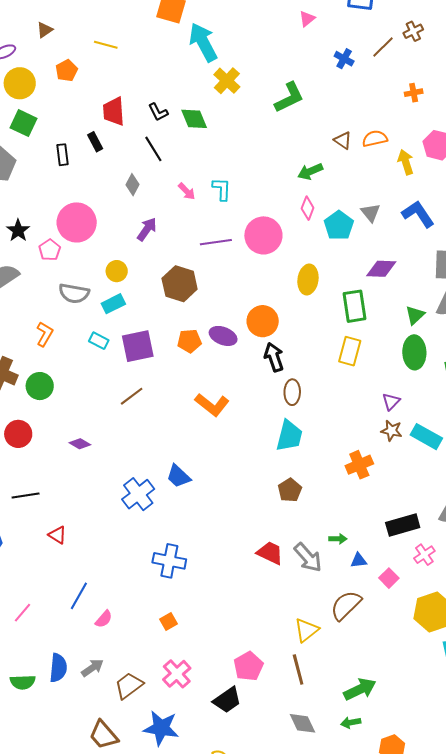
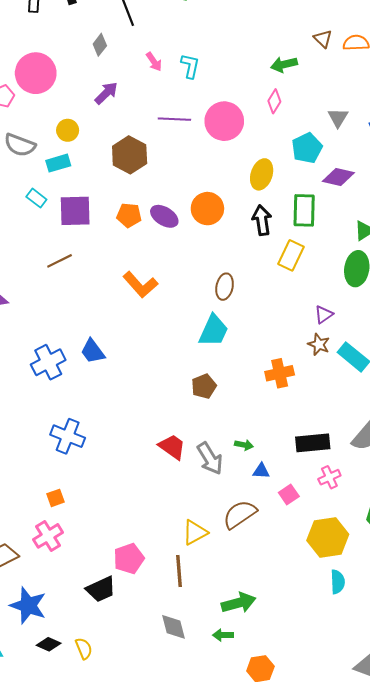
cyan pentagon: (339, 225) -> (307, 148), moved
black arrow: (274, 357) -> (262, 220), moved
pink cross: (177, 674) -> (48, 536), moved

